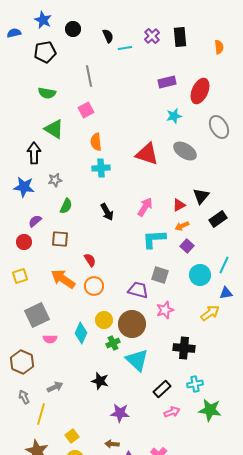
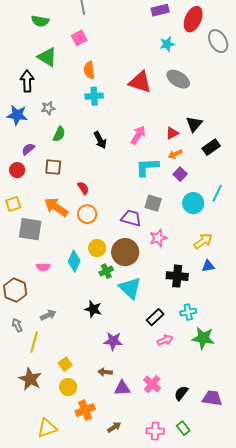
gray ellipse: (219, 127) -> (218, 41), moved
blue triangle: (226, 293) -> (208, 266), moved
gray square: (37, 315) -> (30, 229), moved, turned 35

